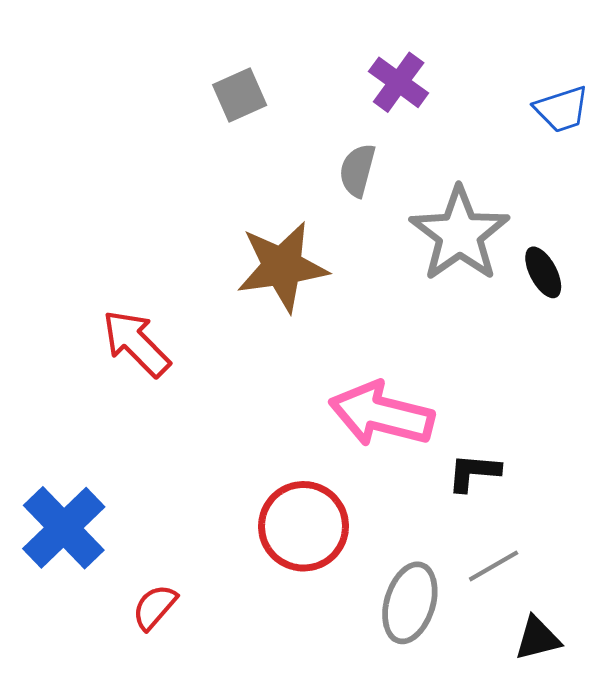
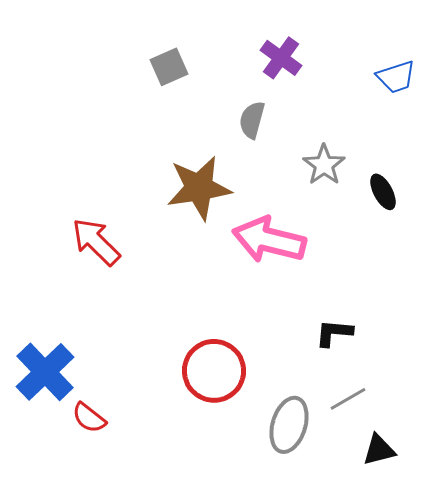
gray star: (460, 234) -> (324, 165), size x0.6
pink arrow: (382, 414) -> (269, 240), moved
red semicircle: (155, 607) -> (89, 418), moved, turned -93

